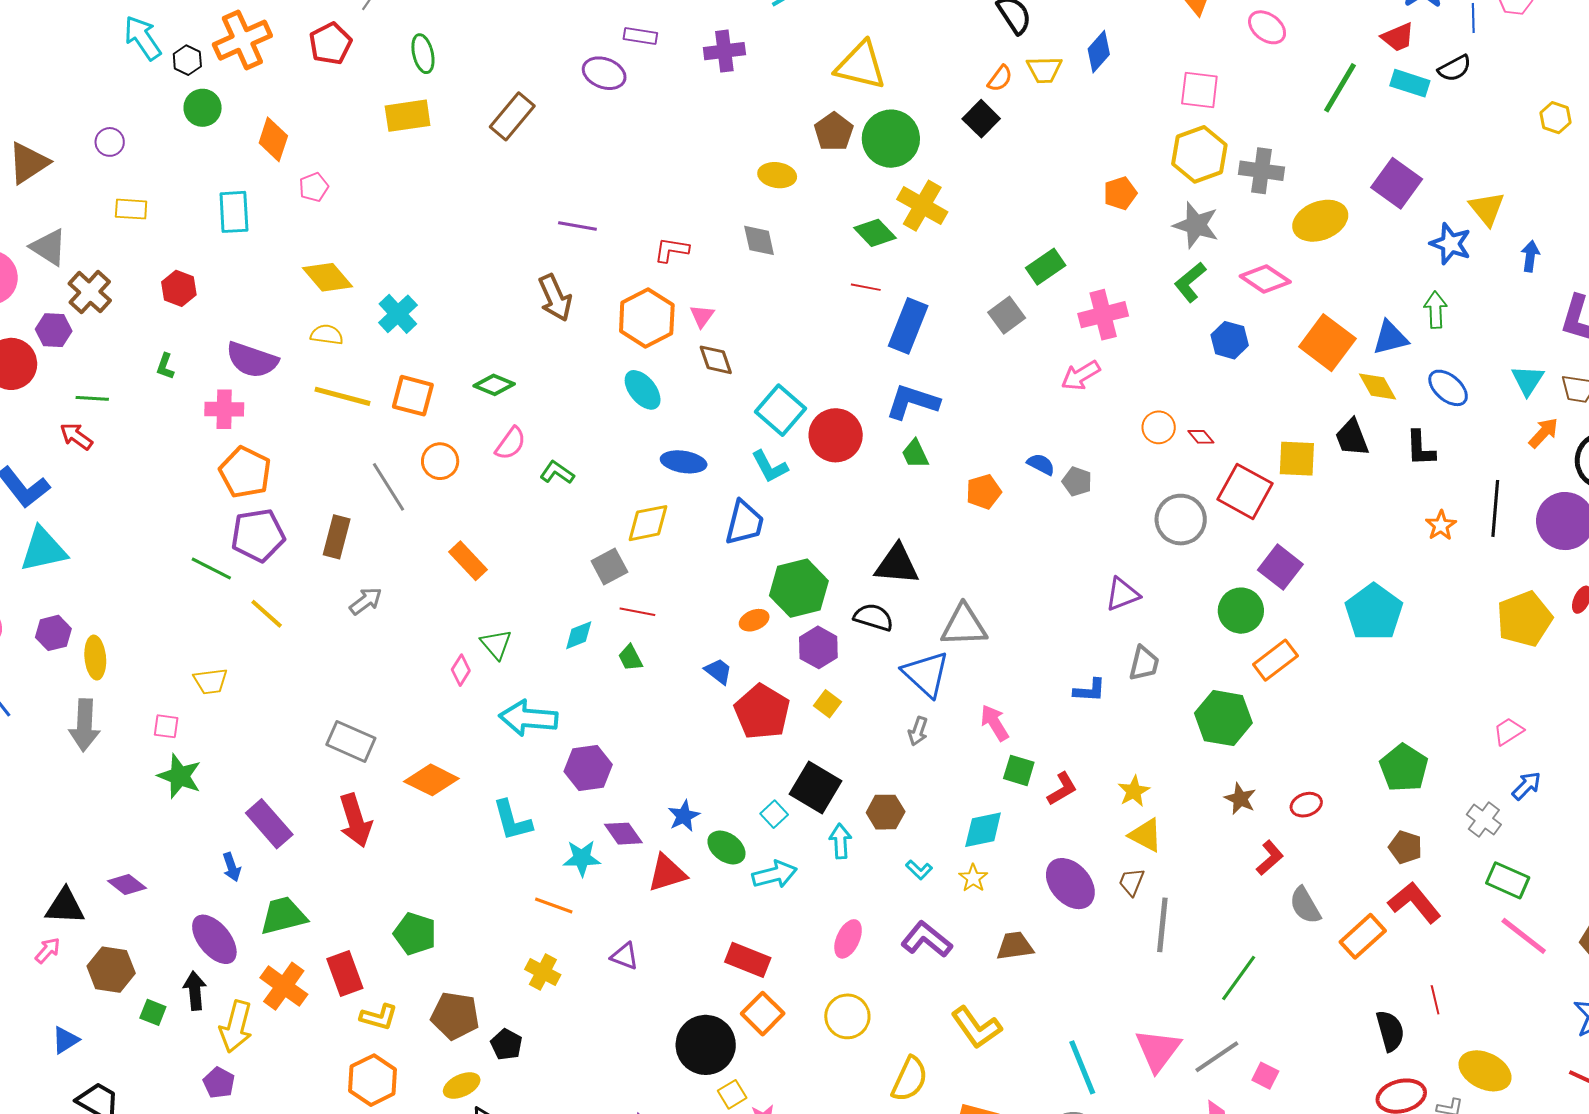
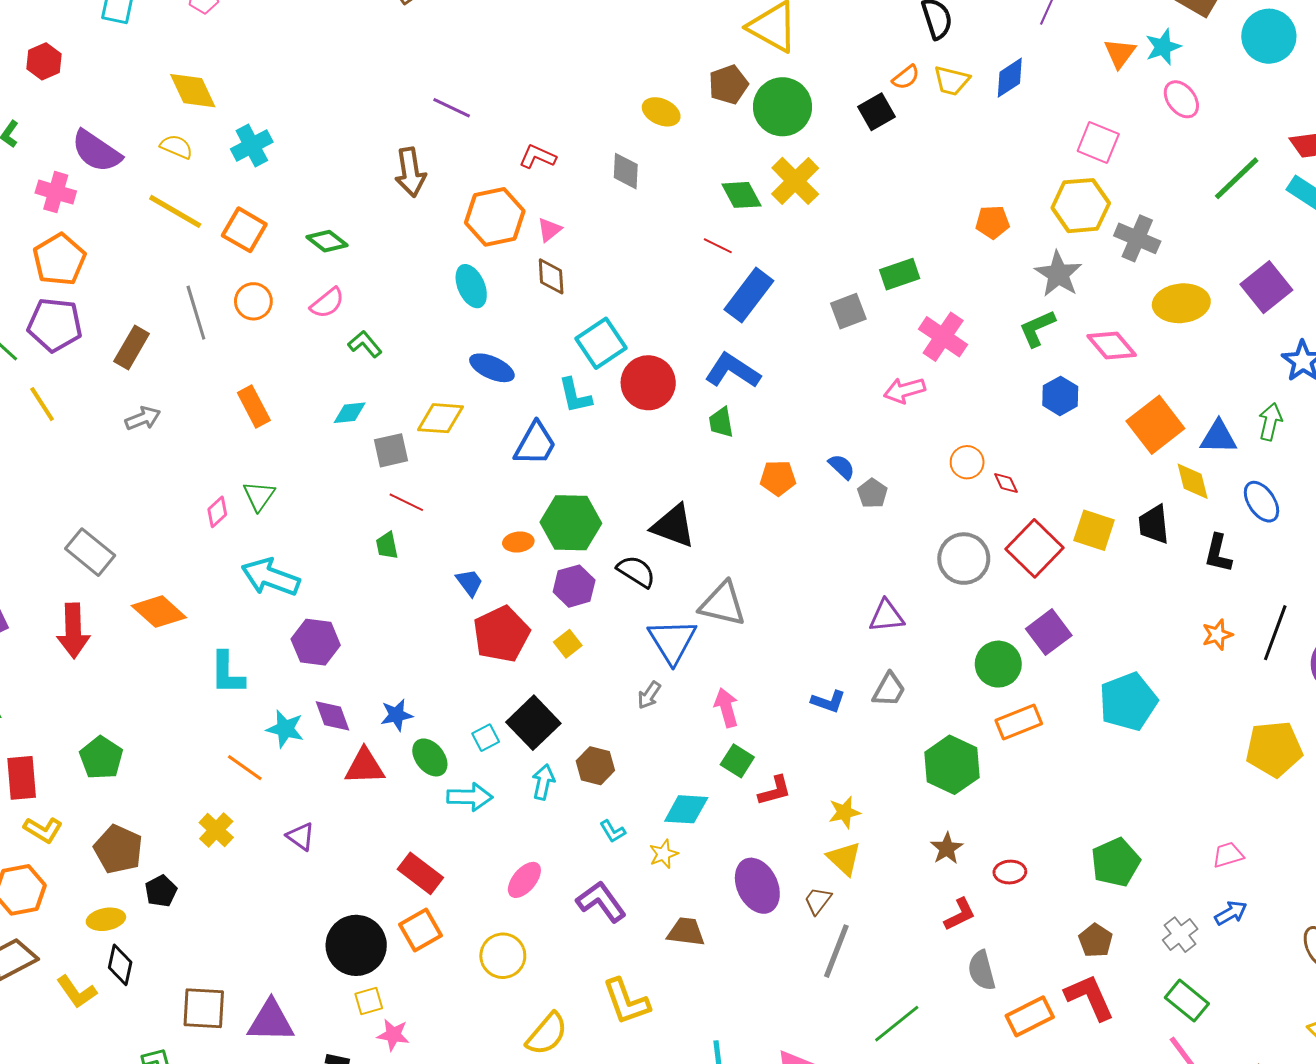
pink cross: (1103, 315) -> (943, 337), turned 33
cyan diamond: (579, 635) -> (350, 413), moved

